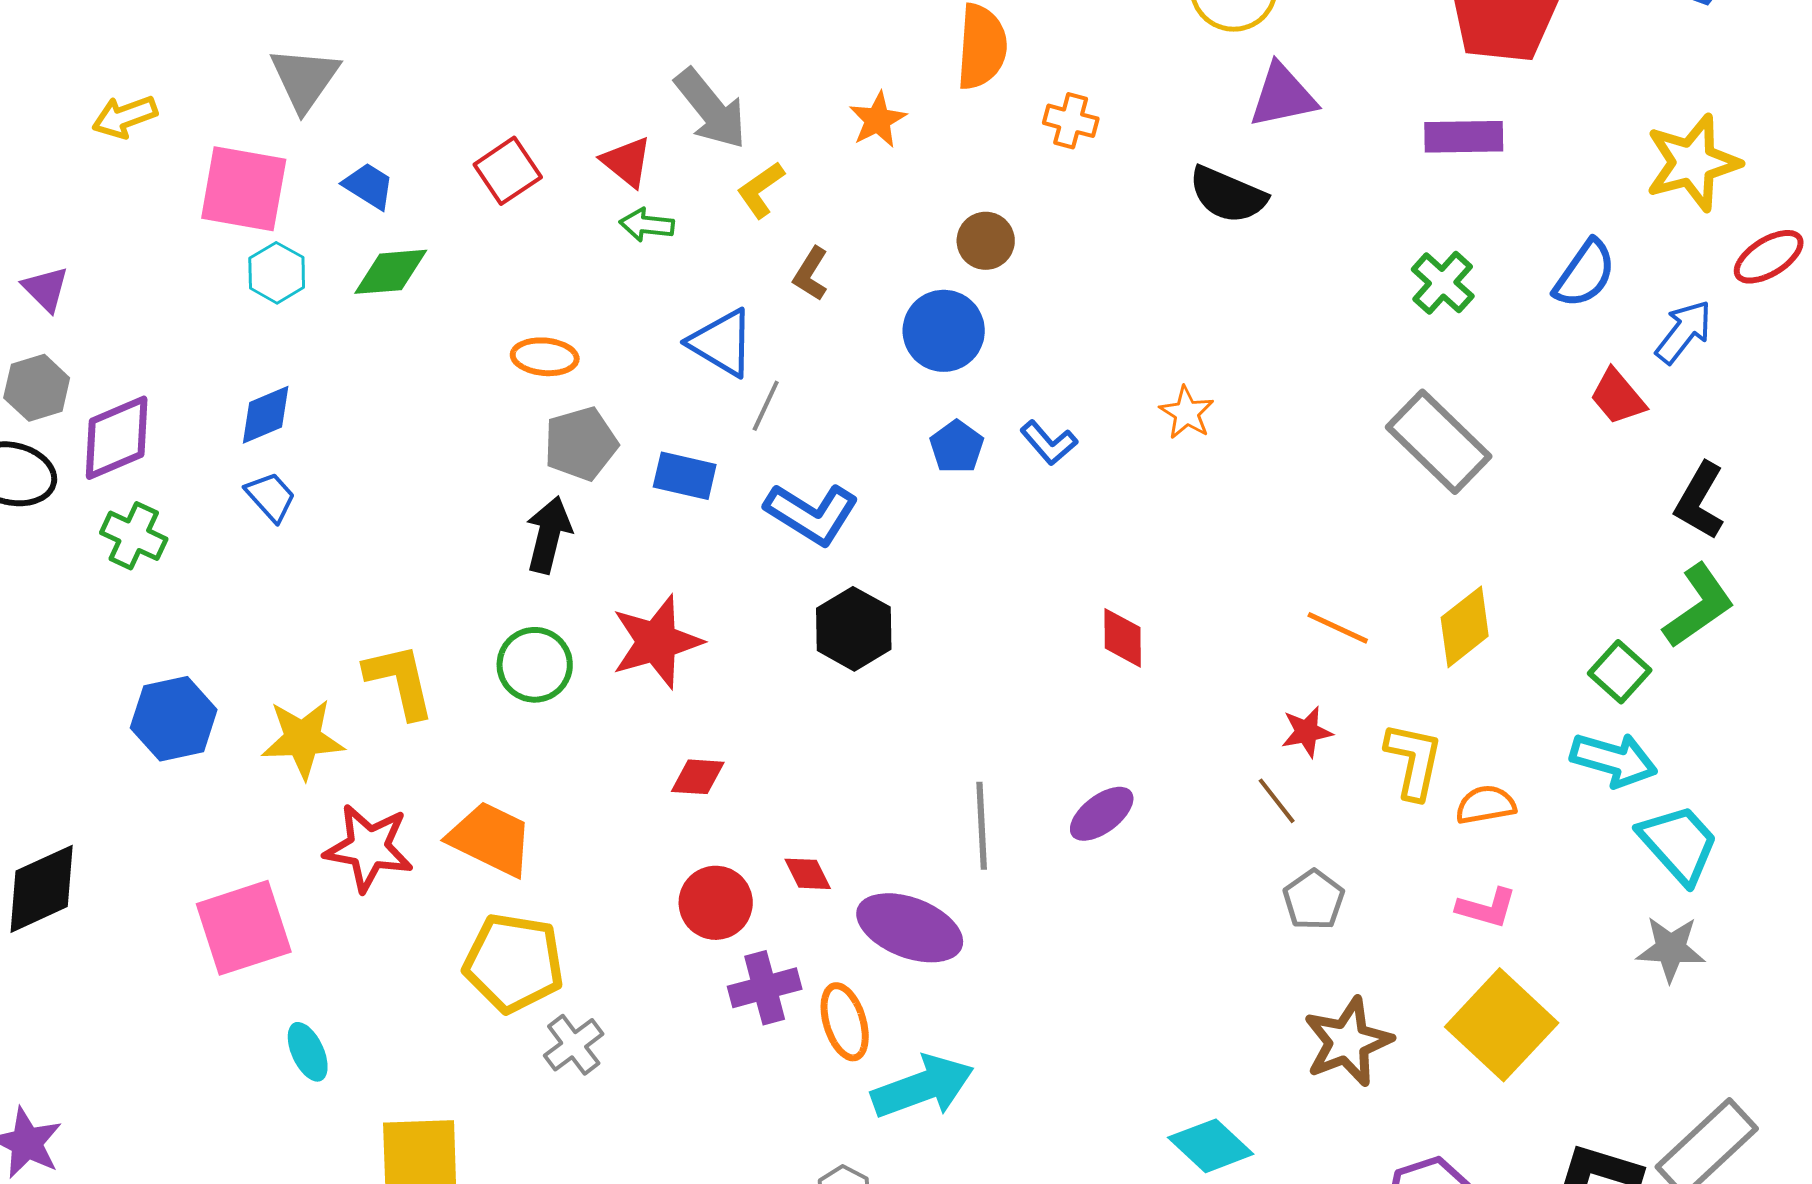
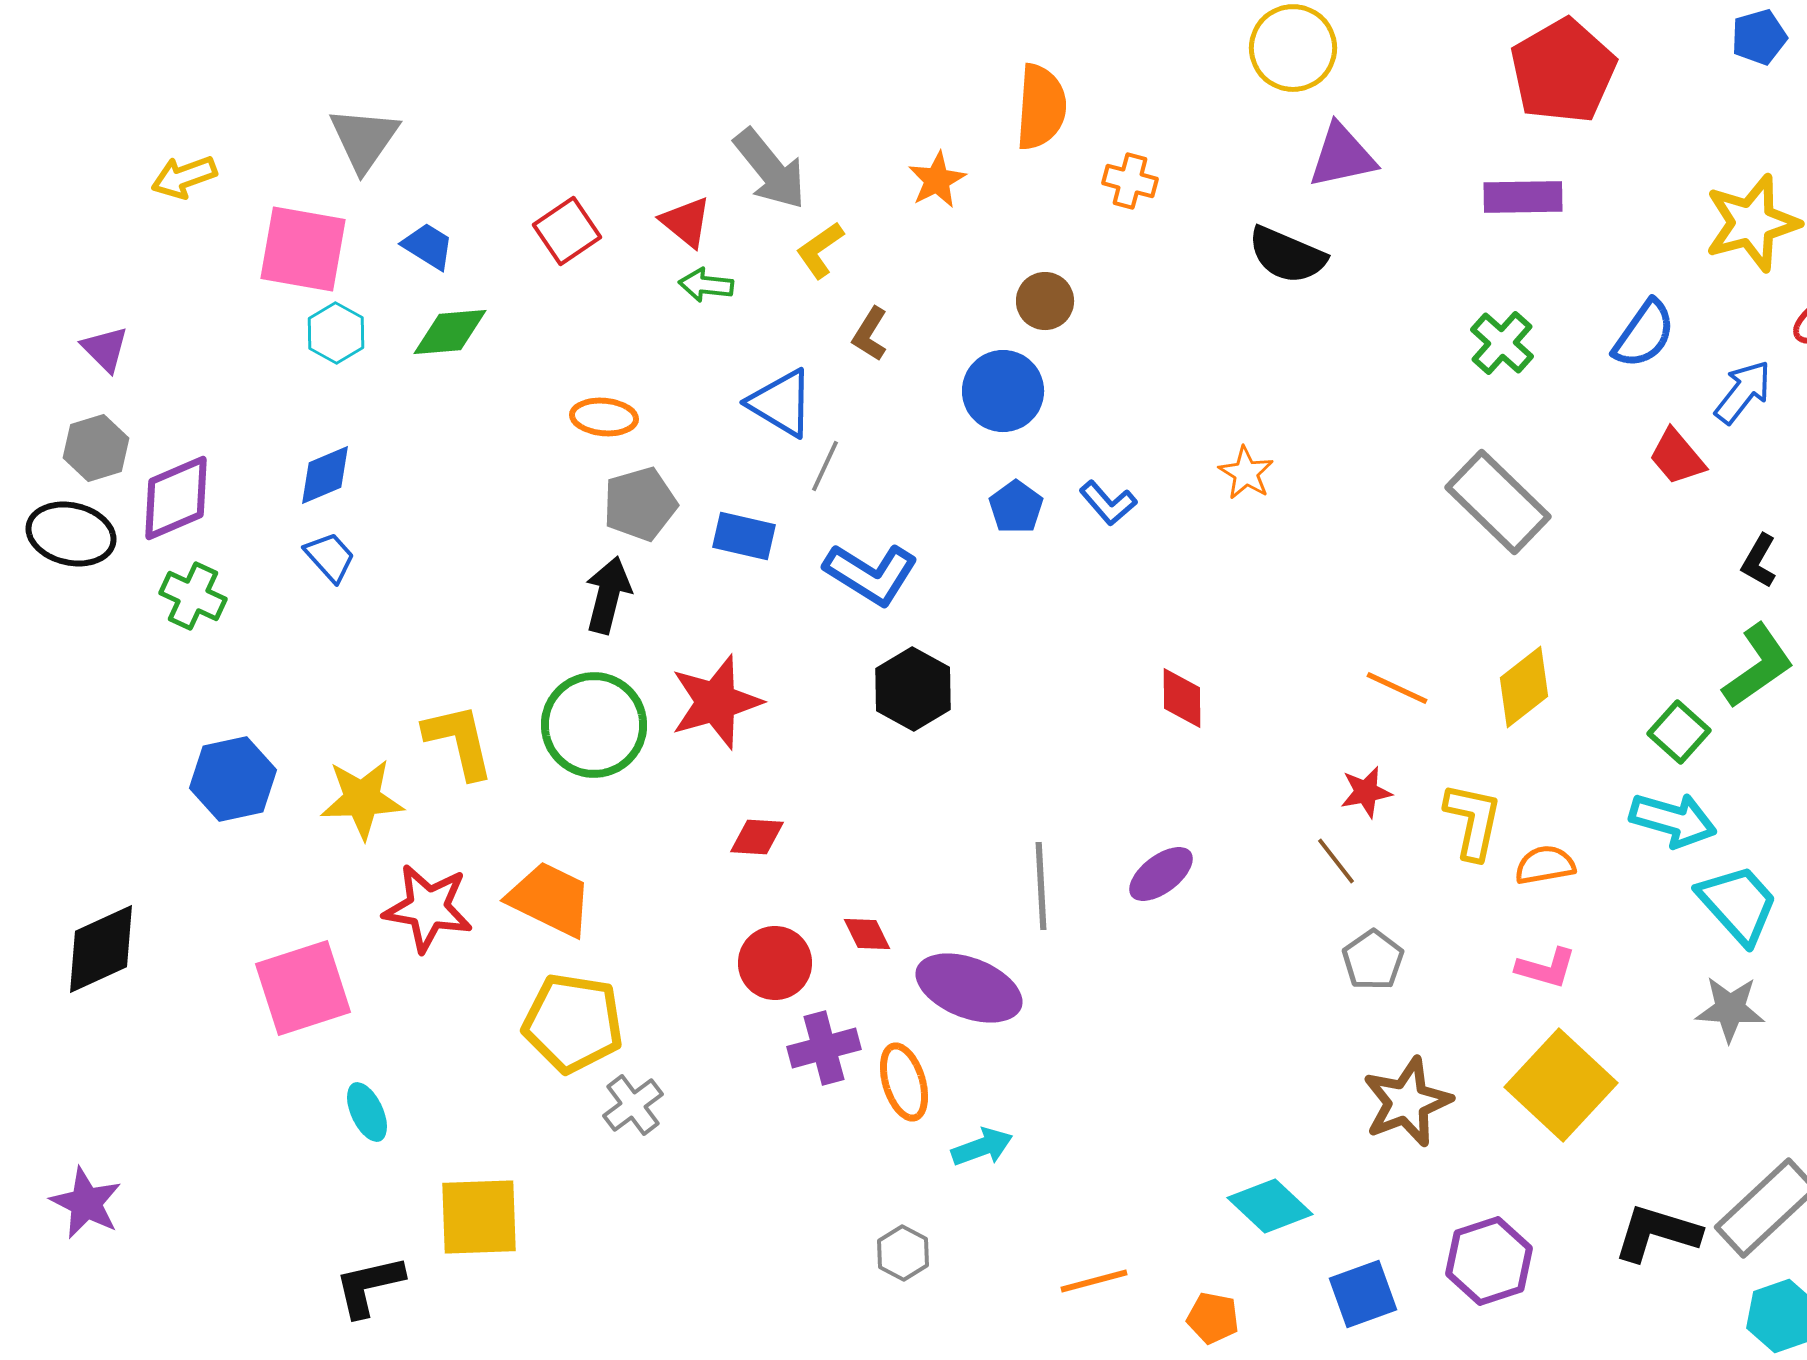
black L-shape: (1700, 501) -> (1759, 561), size x0.7
green circle: (535, 665) -> (594, 725), size x1.4
cyan arrow: (923, 1087) -> (982, 1147), size x0.6

